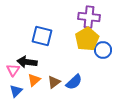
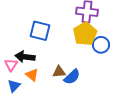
orange triangle: (34, 80) -> (32, 75), turned -40
brown triangle: (54, 82) -> (59, 72), moved, turned 32

